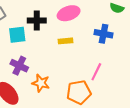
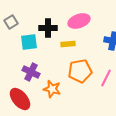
yellow rectangle: (65, 41) -> (68, 44), moved
orange pentagon: (79, 92) -> (80, 71), moved

